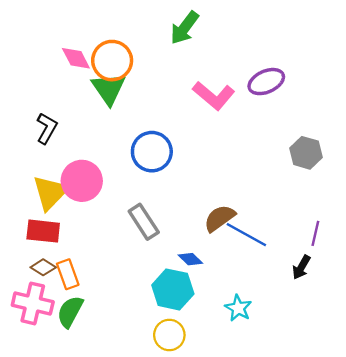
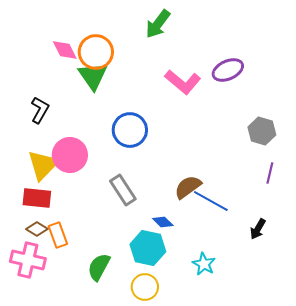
purple line: (315, 233) -> (270, 173), moved
green semicircle: (70, 312) -> (99, 267), moved

